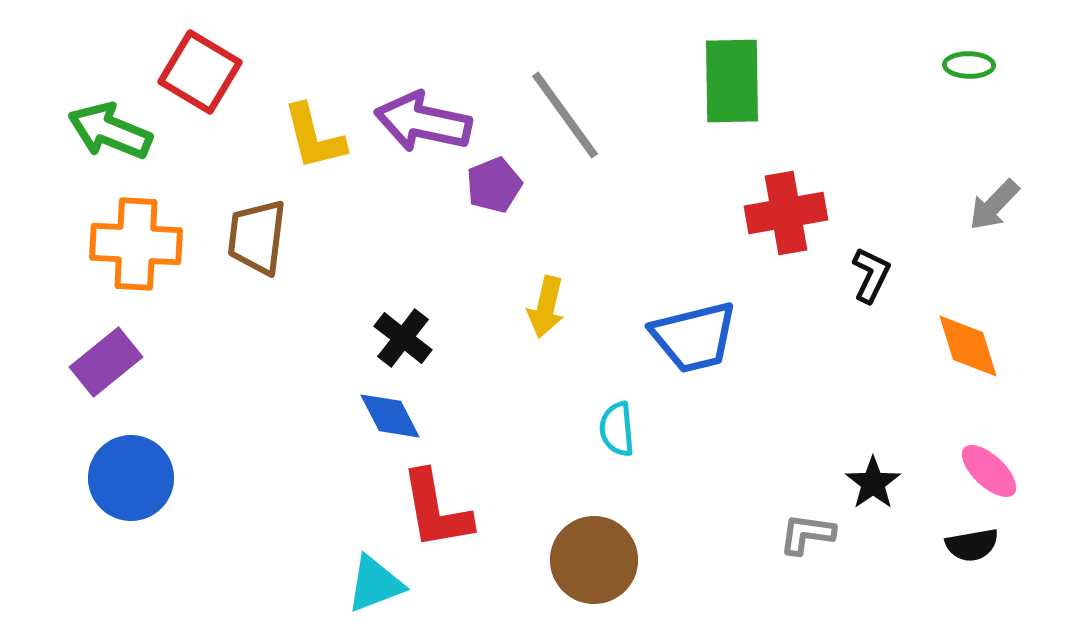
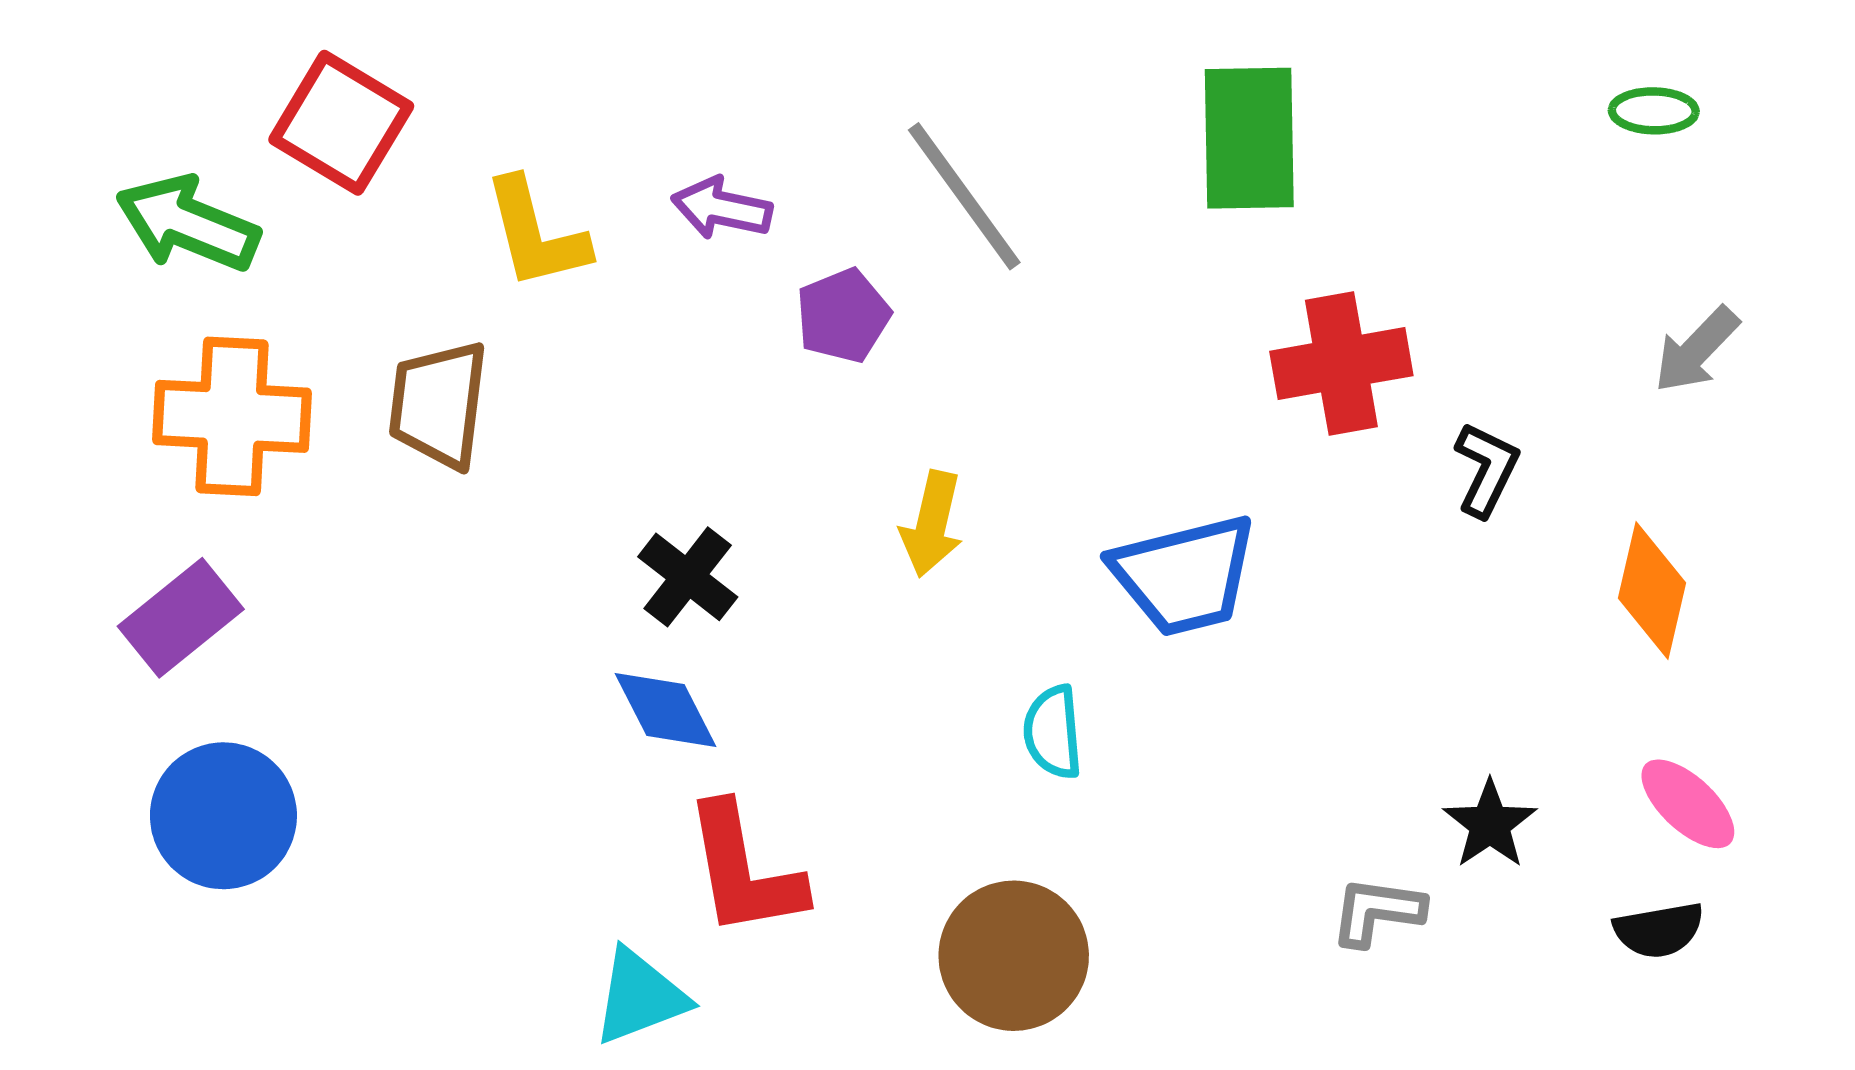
purple arrow: (423, 122) -> (722, 208), size x0.6
orange diamond: (968, 346) -> (1652, 590), turned 30

